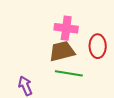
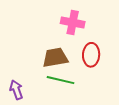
pink cross: (66, 28) -> (73, 23), moved

